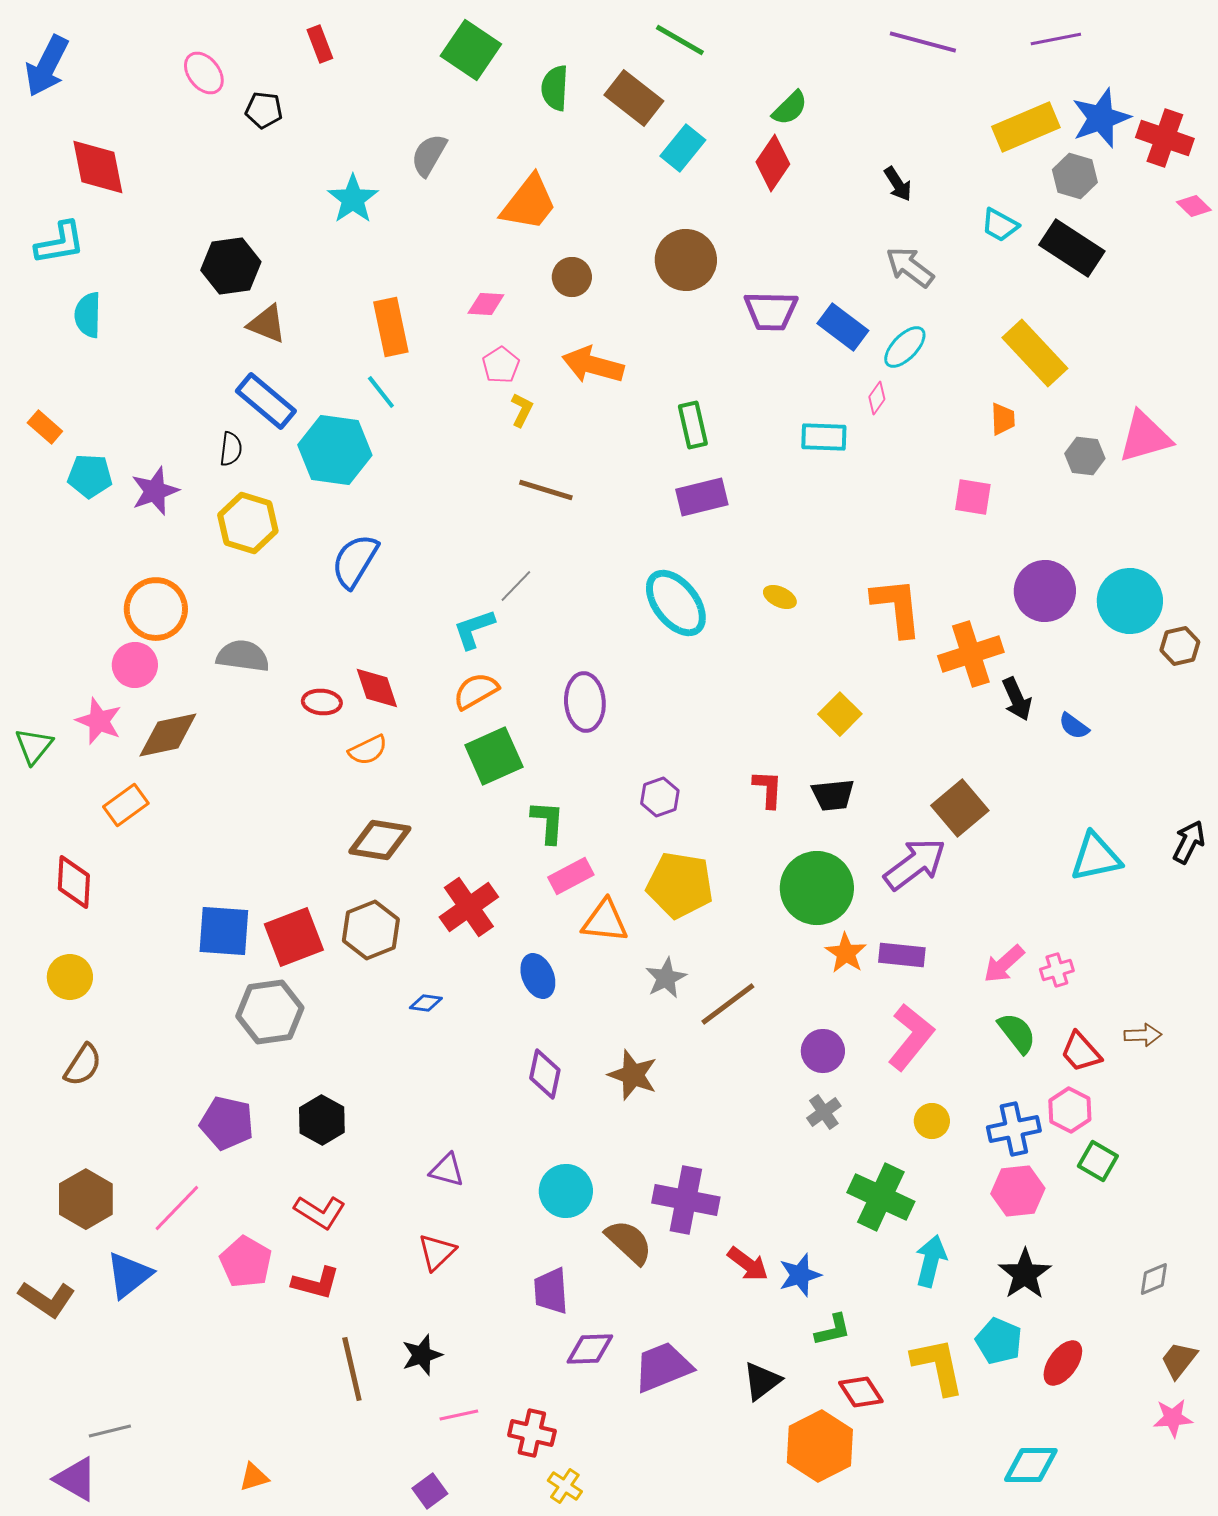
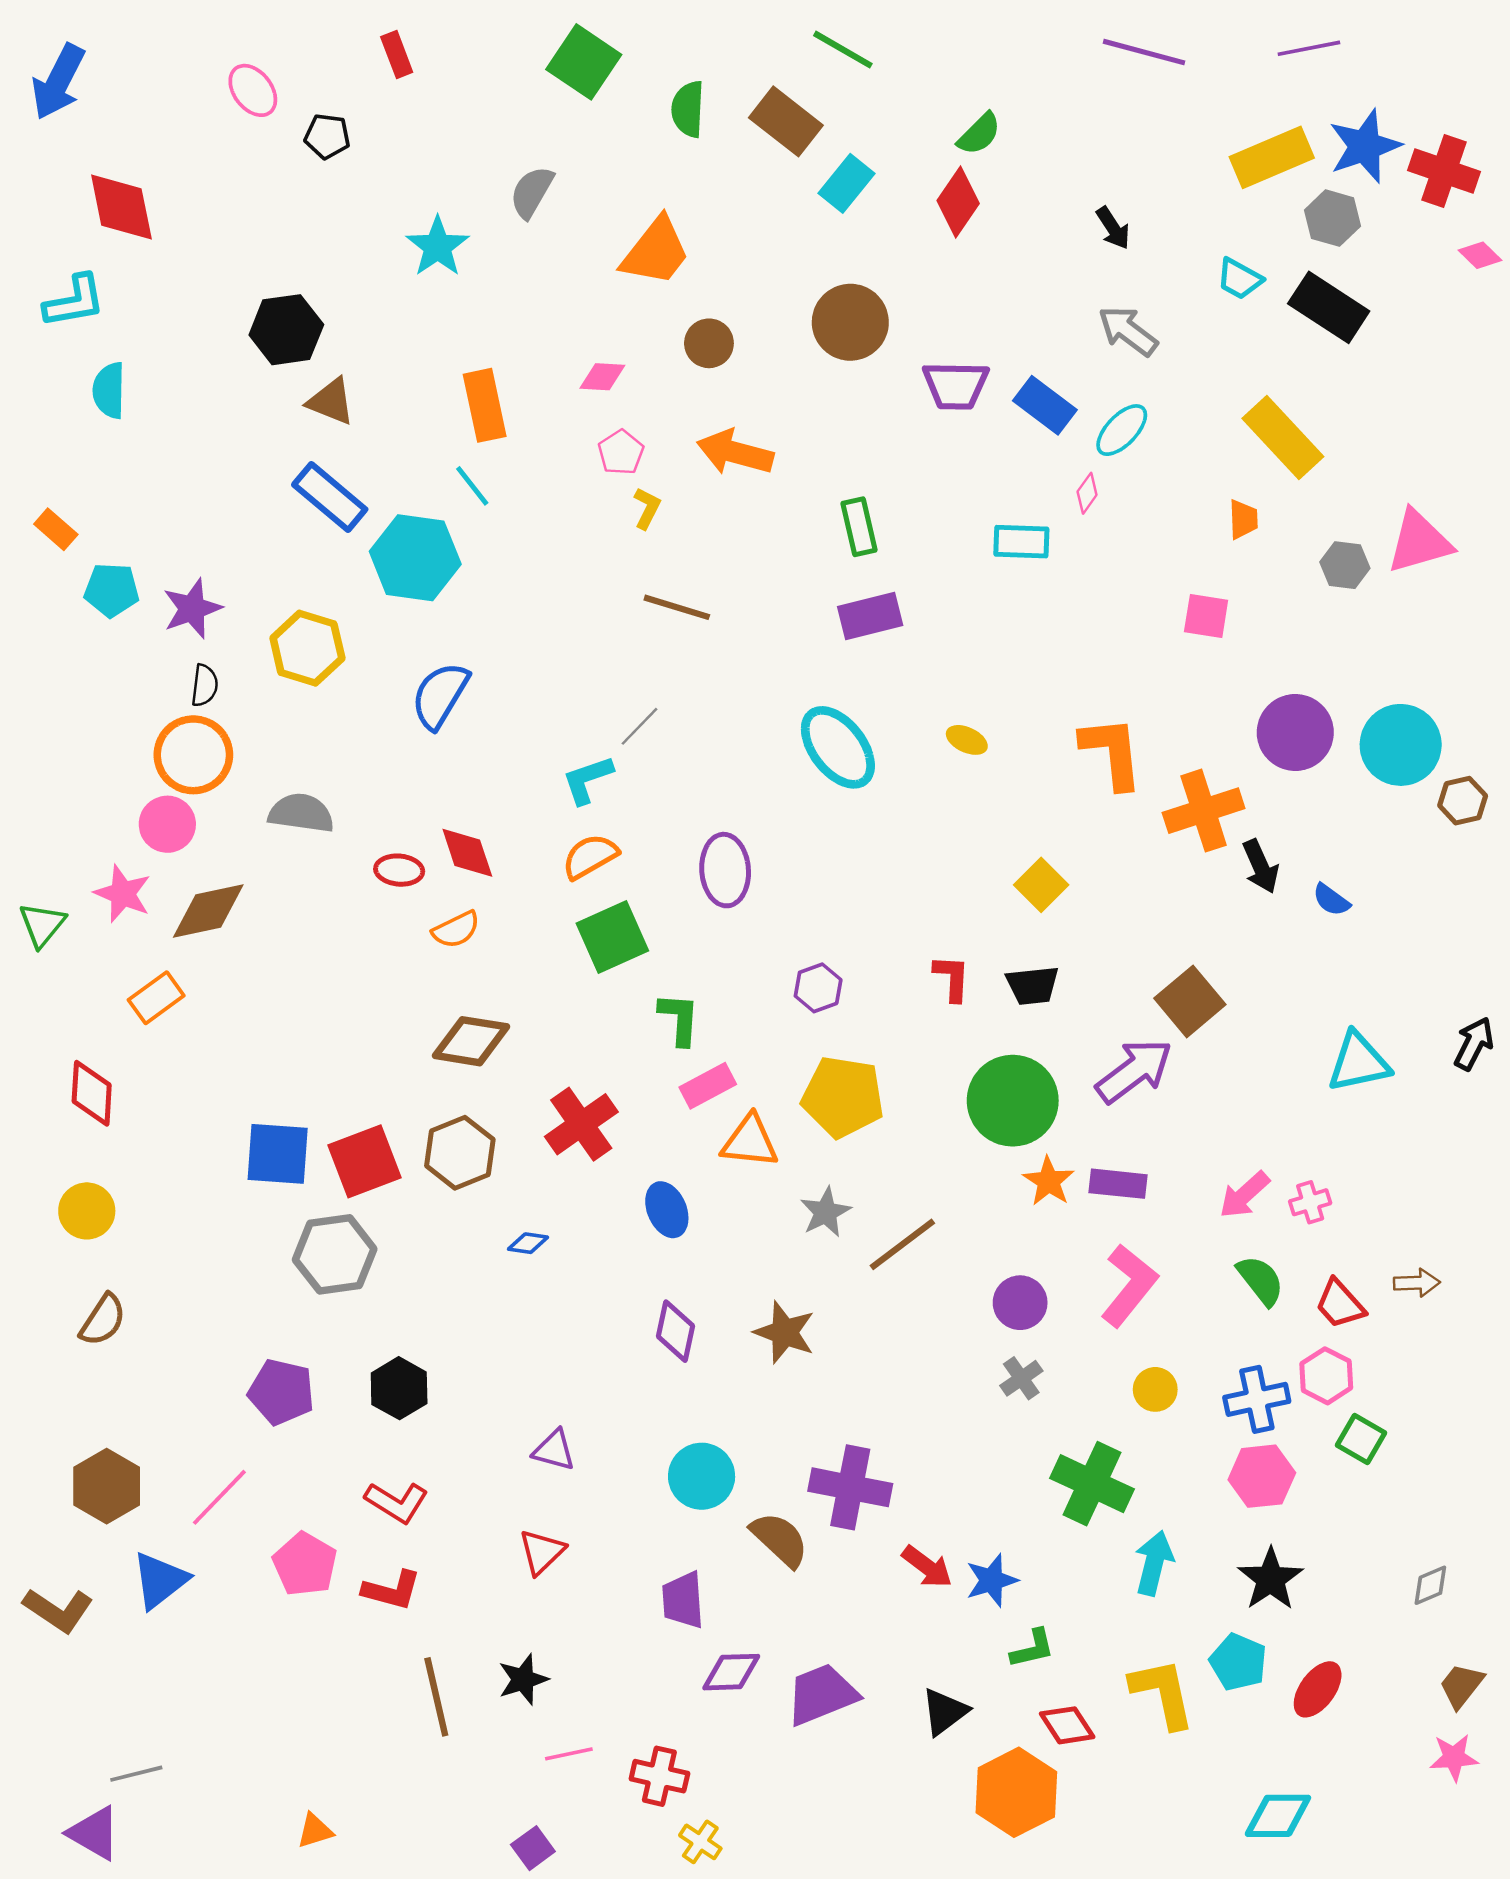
black semicircle: (231, 449) -> (205, 685), moved

